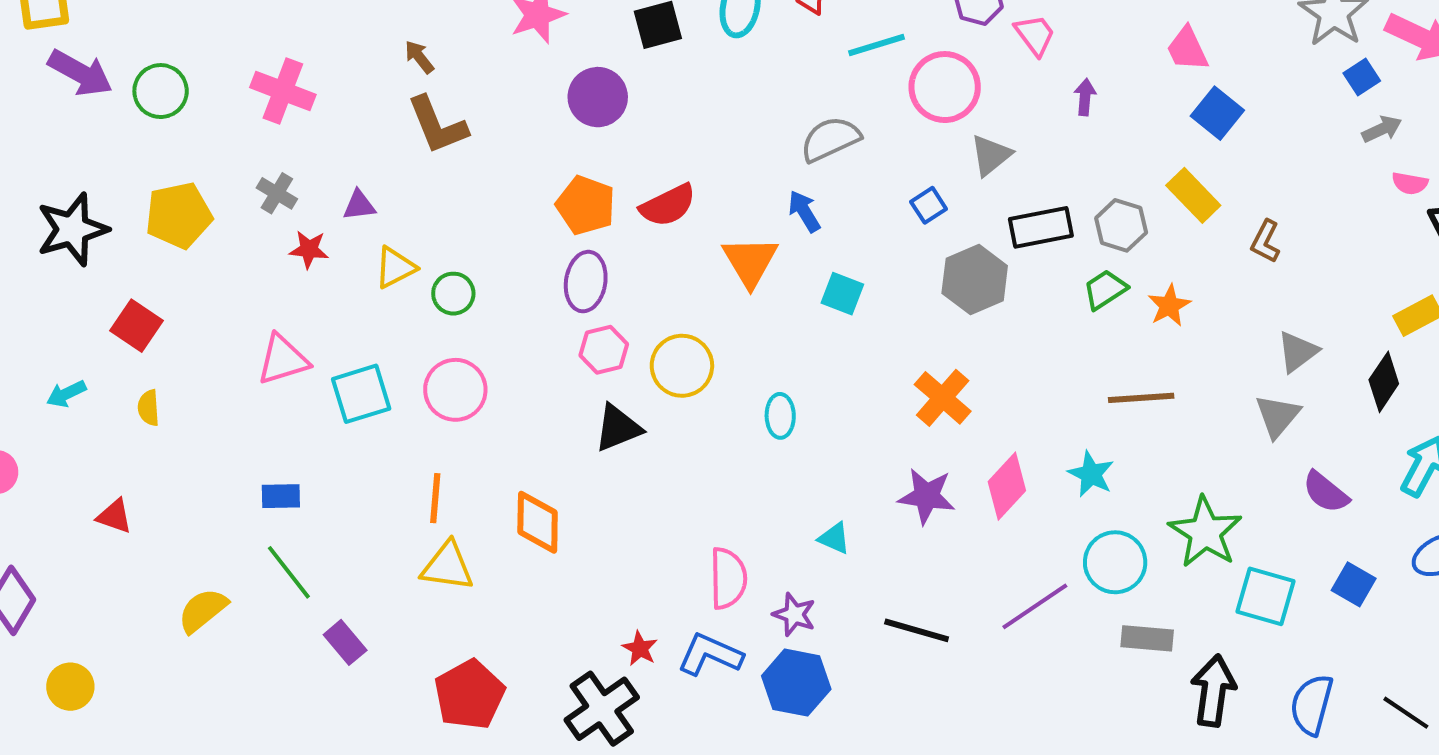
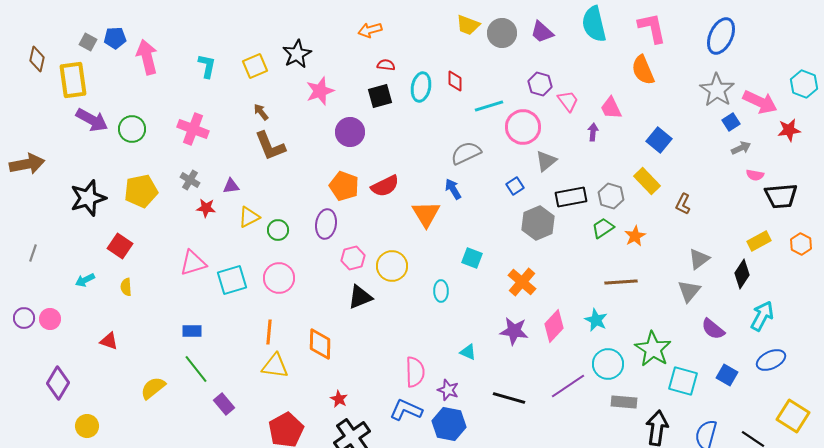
pink trapezoid: (1187, 49) -> (611, 108), moved
purple ellipse: (586, 282) -> (326, 224), moved
cyan square: (842, 294) -> (472, 258), moved
red star: (640, 648) -> (339, 399), moved

